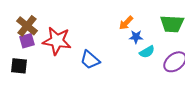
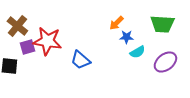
purple square: (27, 41) -> (27, 47), moved

